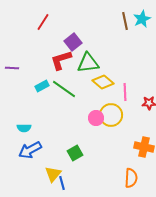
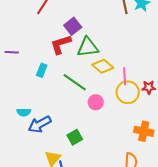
cyan rectangle: (42, 86) -> (42, 70), turned -40
green line: (64, 89) -> (75, 82), moved
yellow circle: (111, 115) -> (128, 92), moved
blue arrow: (30, 150) -> (40, 124), moved

